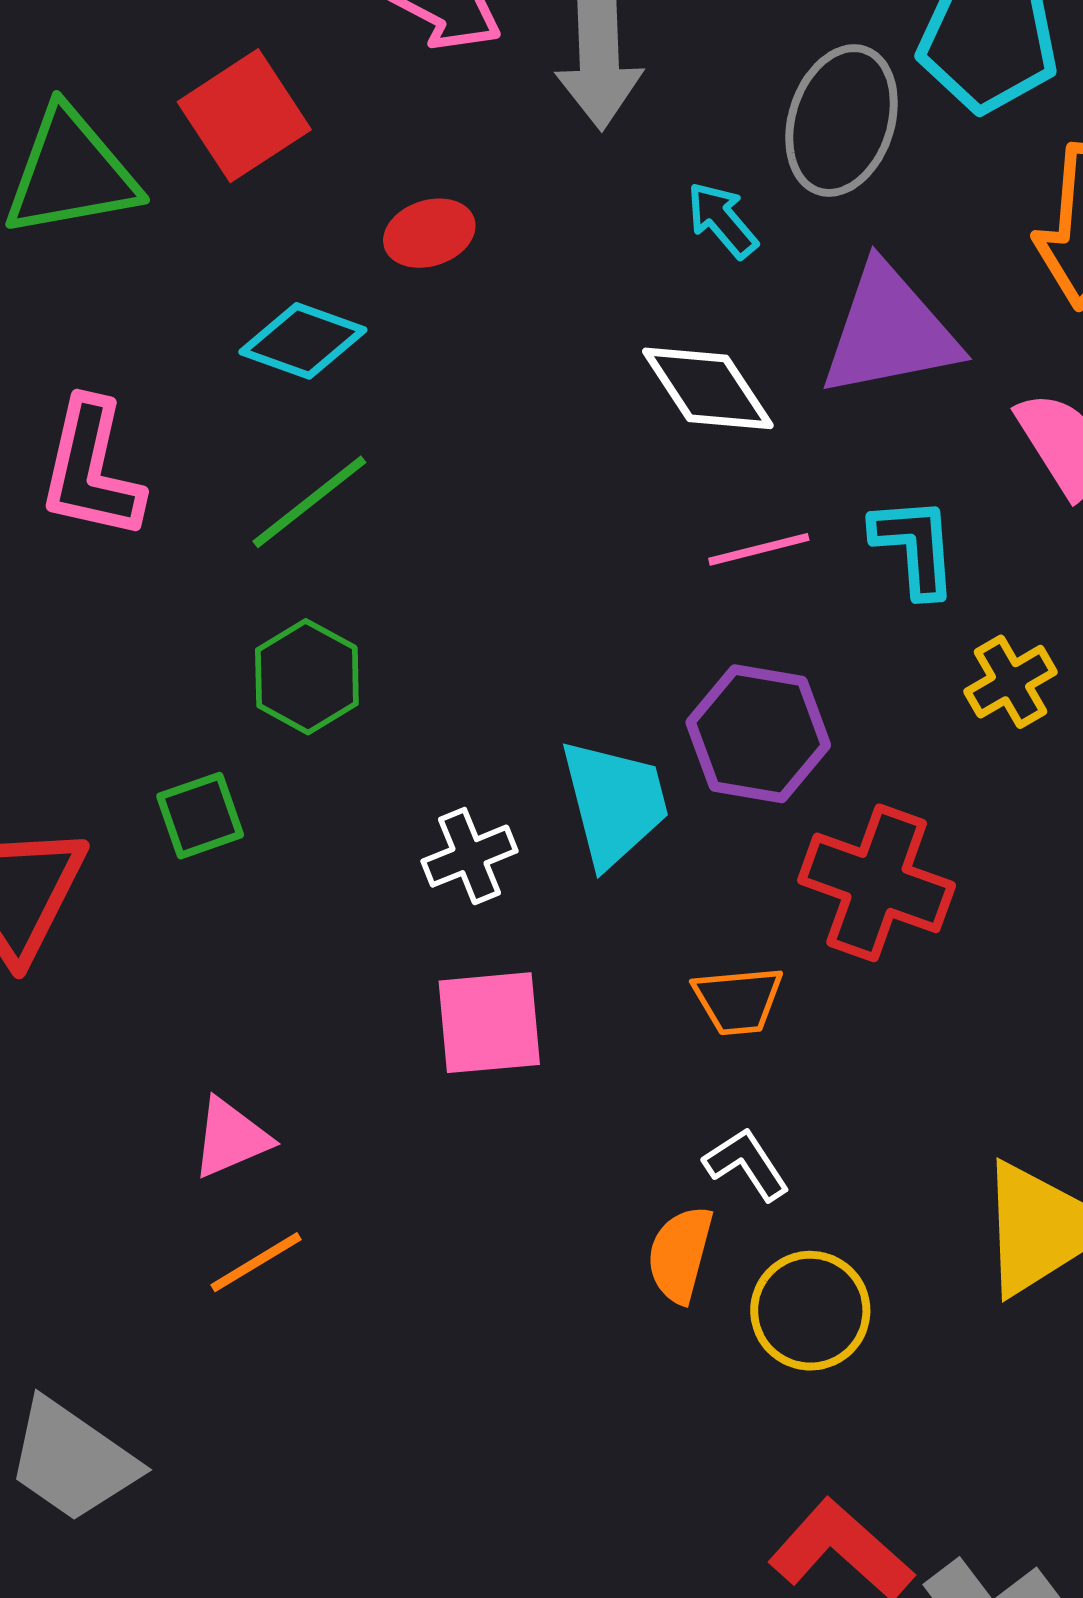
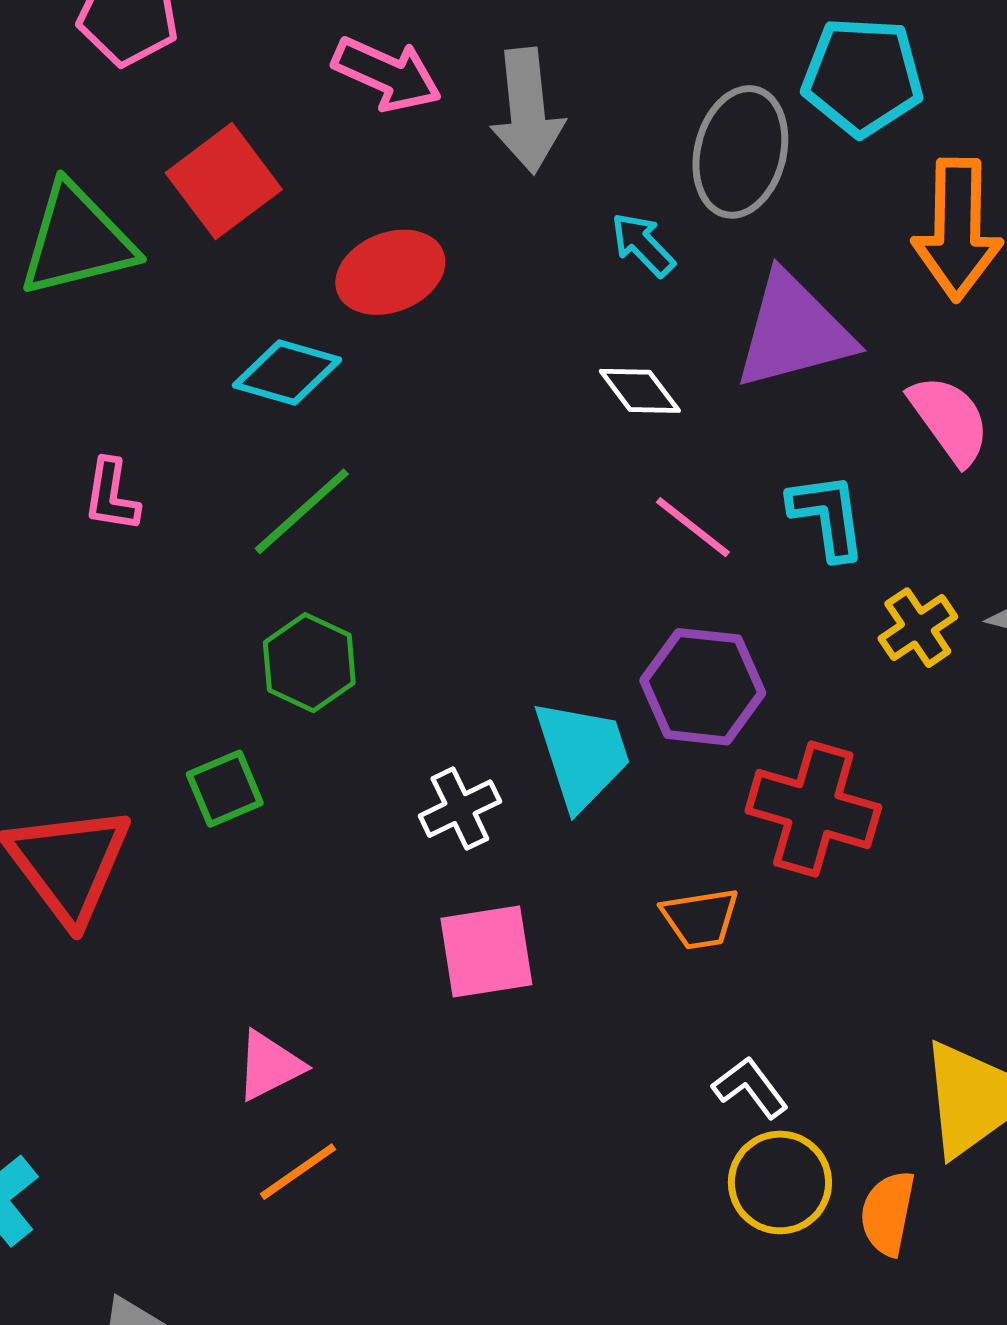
red ellipse: (429, 233) -> (390, 272), size x1.4
white diamond: (708, 388) -> (640, 391), size x0.7
pink L-shape: (91, 469) -> (111, 495), size x0.6
pink line: (759, 549) -> (693, 527), turned 56
white L-shape: (747, 1164) -> (750, 1087), moved
orange semicircle: (680, 1254) -> (888, 1213), moved

